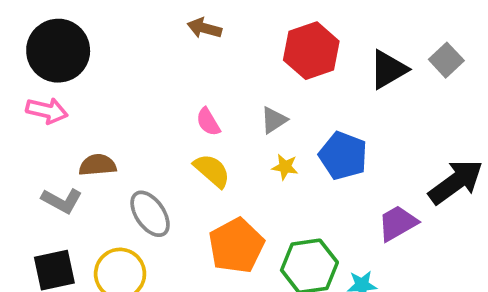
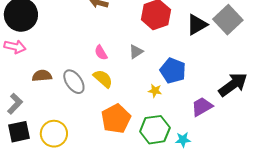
gray square: (446, 60) -> (228, 20), size x1.6
yellow star: (285, 167) -> (155, 91), moved
gray L-shape: (62, 201) -> (15, 104), moved, turned -75
gray ellipse: (150, 214) -> (74, 82), moved

